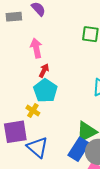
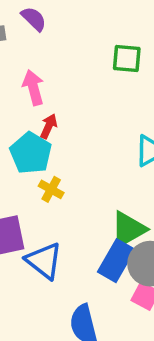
cyan pentagon: (45, 91) -> (31, 153), moved
yellow cross: (33, 111) -> (51, 189), moved

